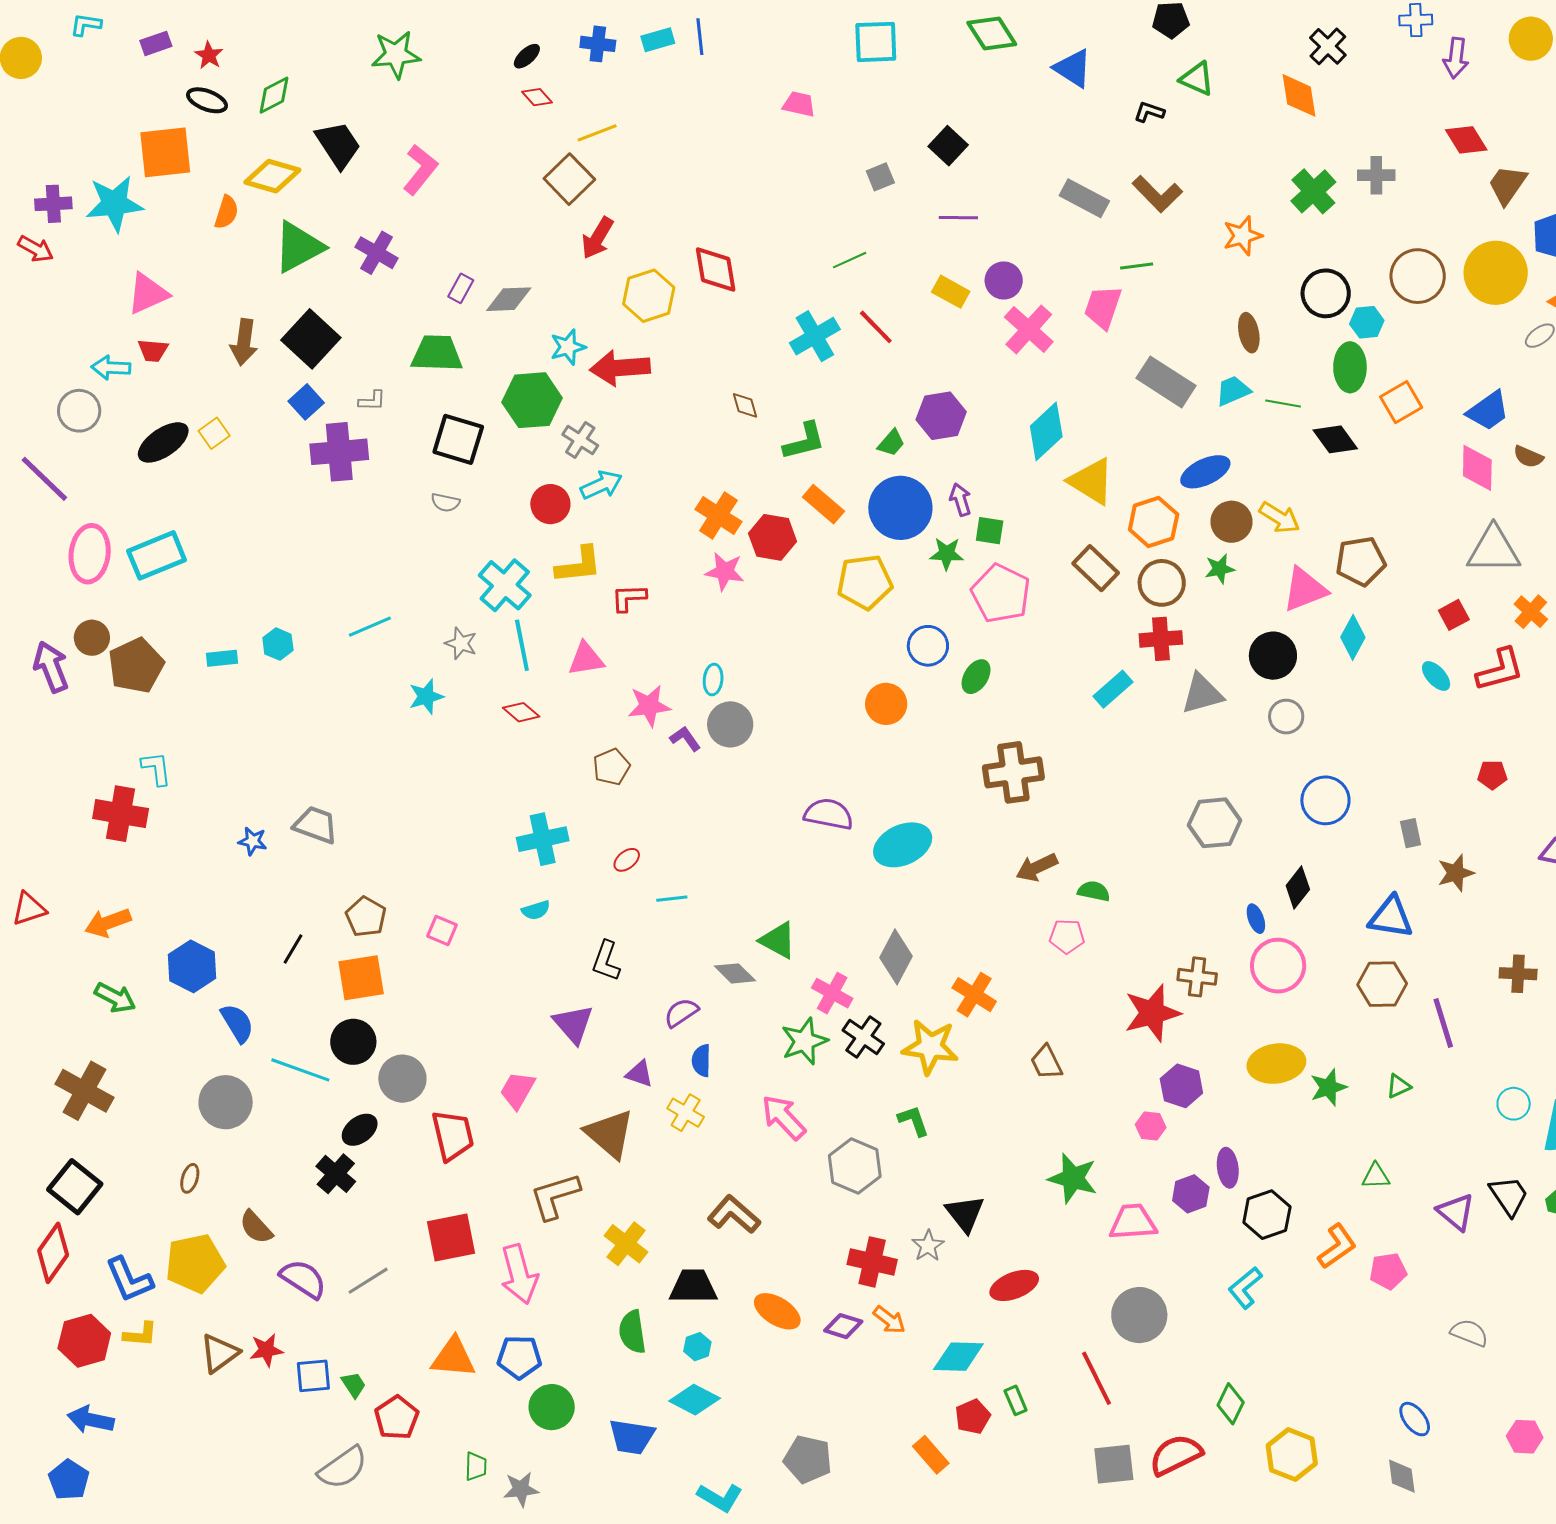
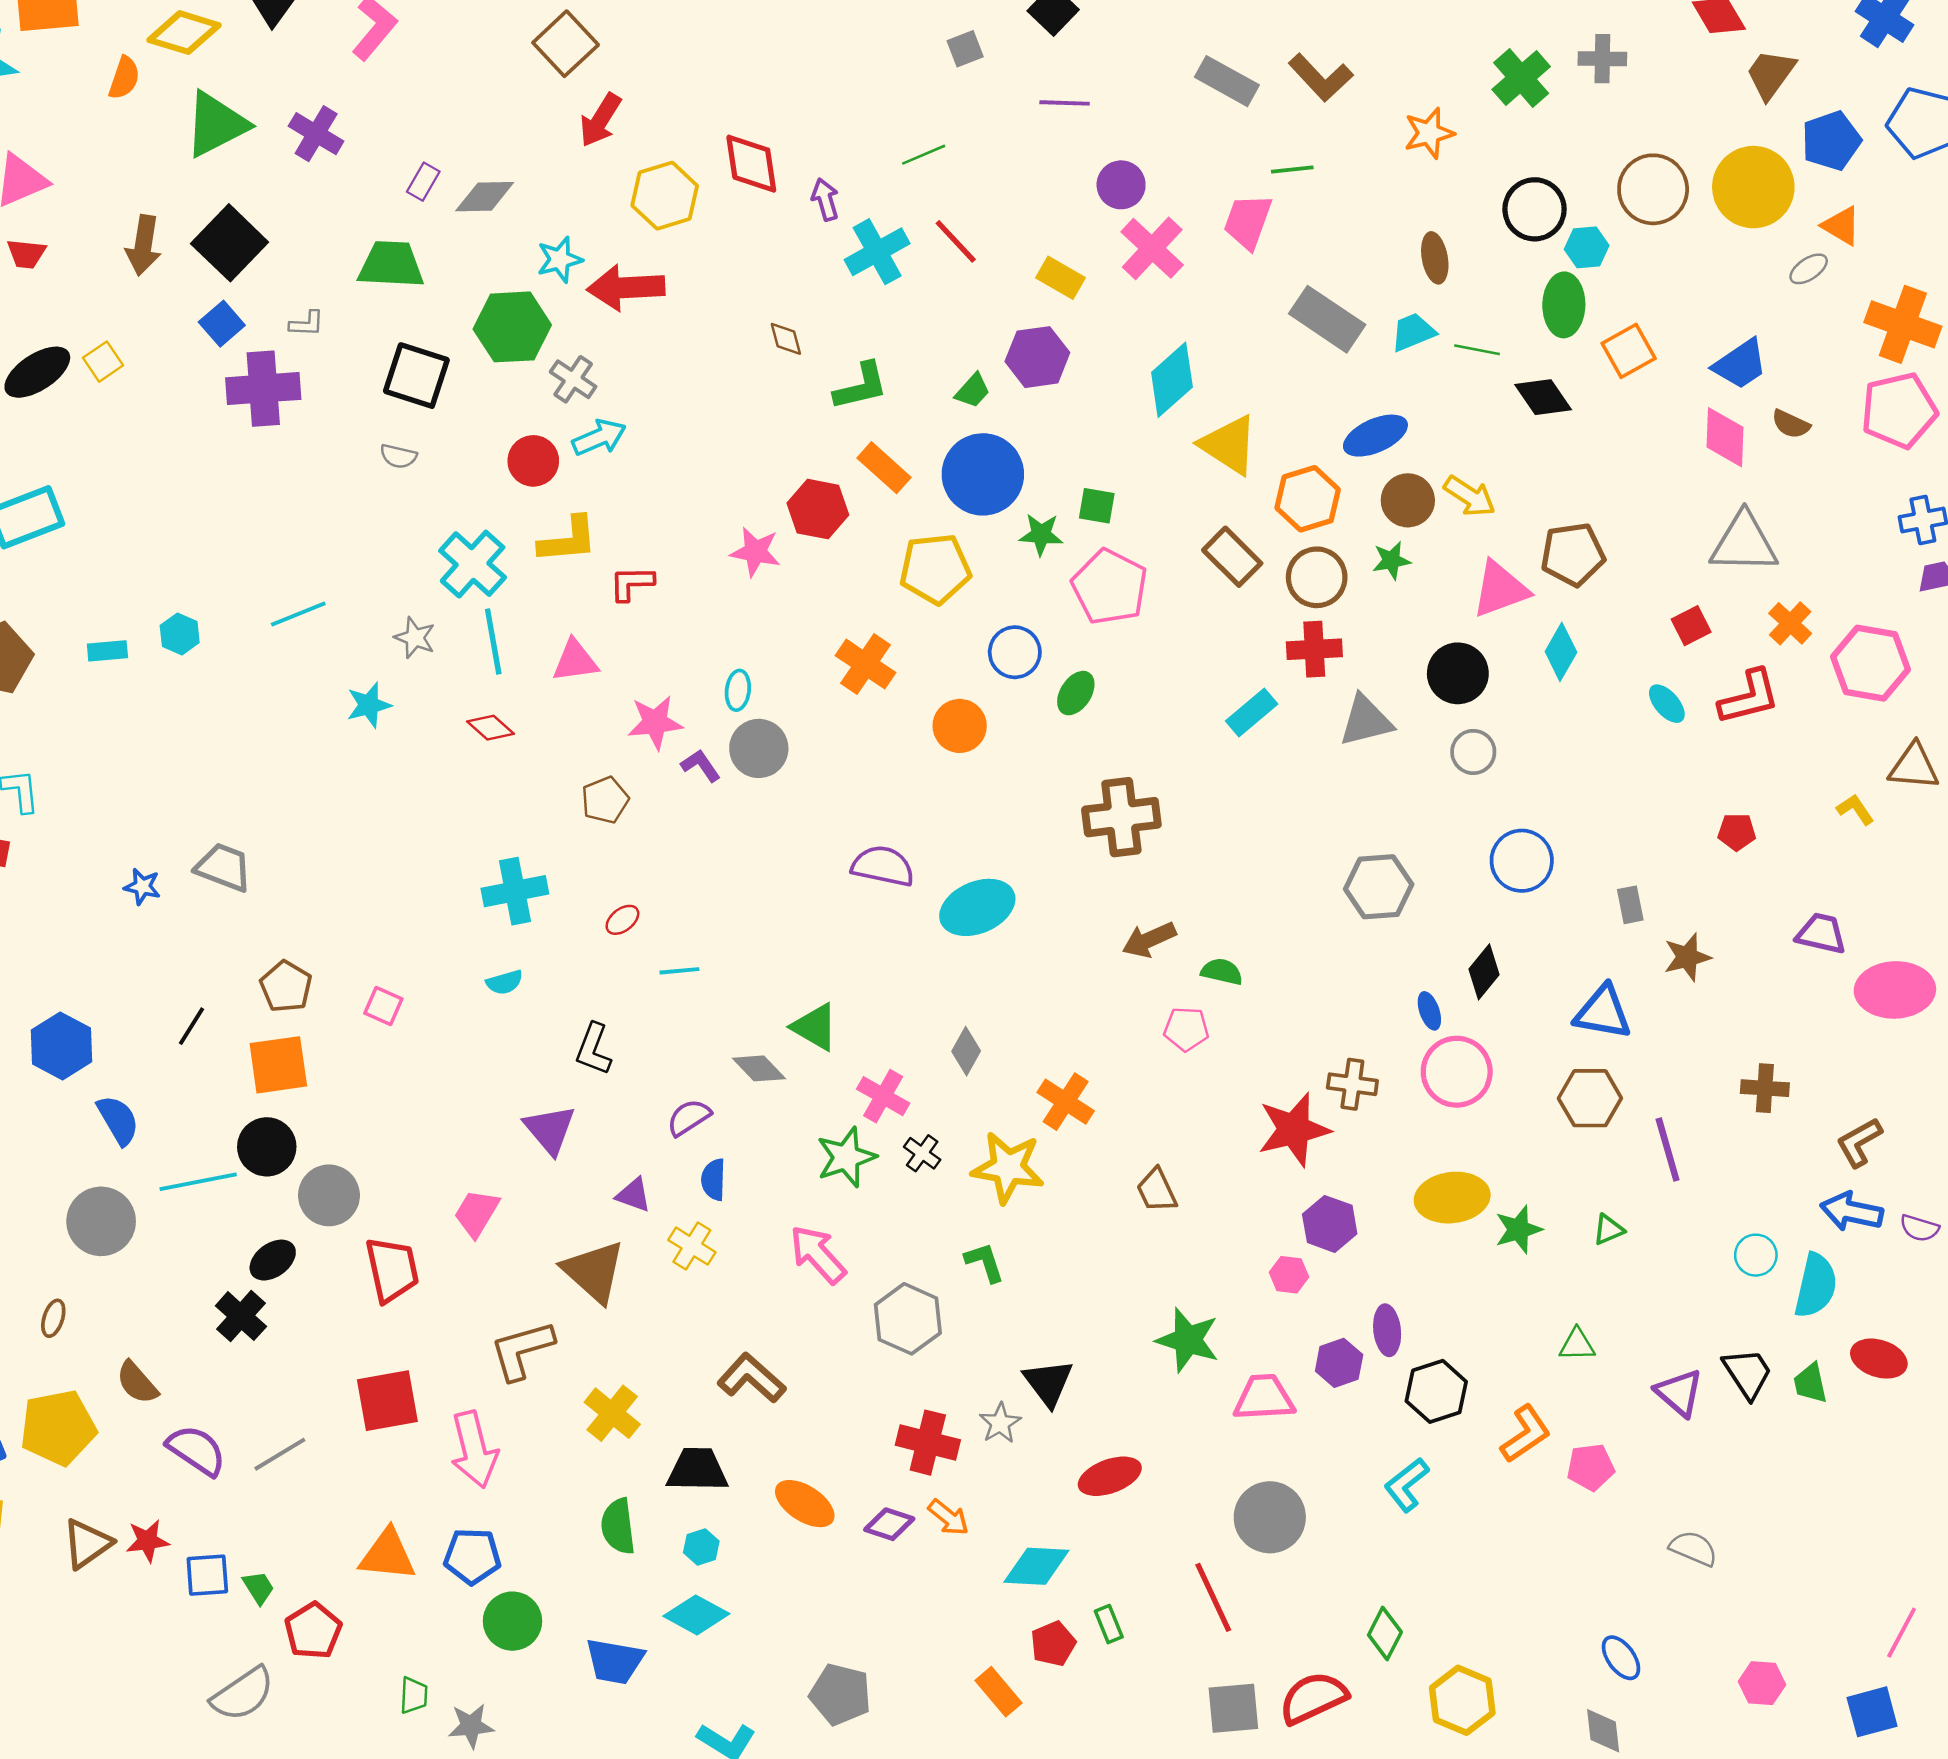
yellow rectangle: (951, 292) -> (1060, 278), moved
purple arrow: (960, 500) -> (825, 199), moved
orange cross: (718, 515) -> (866, 664), moved
gray diamond: (896, 957) -> (966, 1051), size x0.7
black cross: (863, 1037) -> (922, 1153), size x0.7
cyan line: (300, 1070) -> (198, 1182), turned -32

